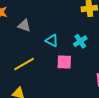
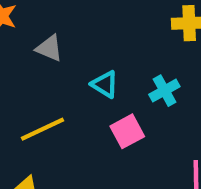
pink square: (64, 62) -> (127, 131), turned -35

